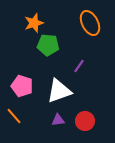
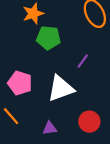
purple triangle: (58, 120) -> (50, 128), moved

